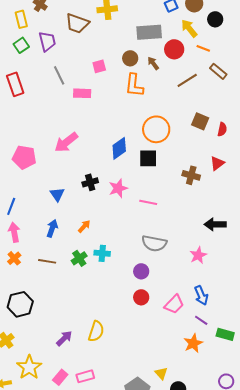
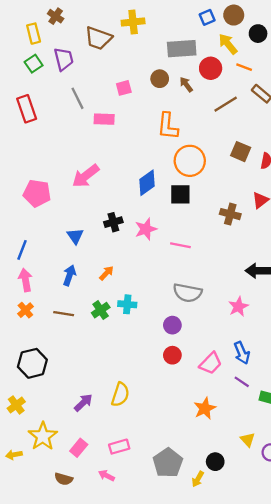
orange L-shape: (134, 85) -> (168, 126), moved
orange star: (193, 343) -> (205, 408), moved
yellow triangle: (161, 373) -> (248, 440), moved
pink rectangle: (85, 376) -> (119, 447), moved

